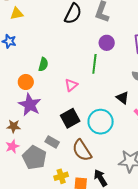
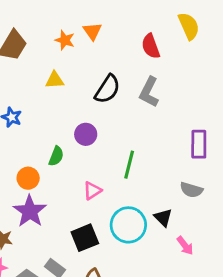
yellow triangle: (17, 14) -> (55, 80), moved
purple circle: (107, 43) -> (86, 134), moved
cyan circle: (101, 122) -> (128, 225), moved

